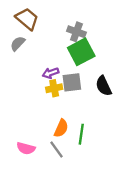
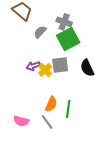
gray semicircle: (18, 44) -> (40, 32), moved
purple arrow: (51, 73) -> (33, 66), moved
yellow cross: (54, 88) -> (45, 70), turned -32

